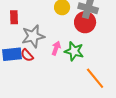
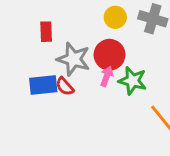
red circle: (85, 22) -> (110, 55), moved
gray star: (33, 36) -> (73, 59), turned 30

